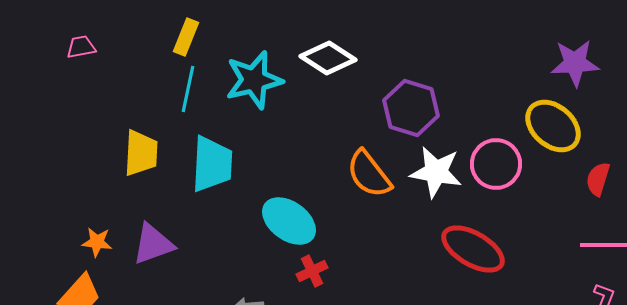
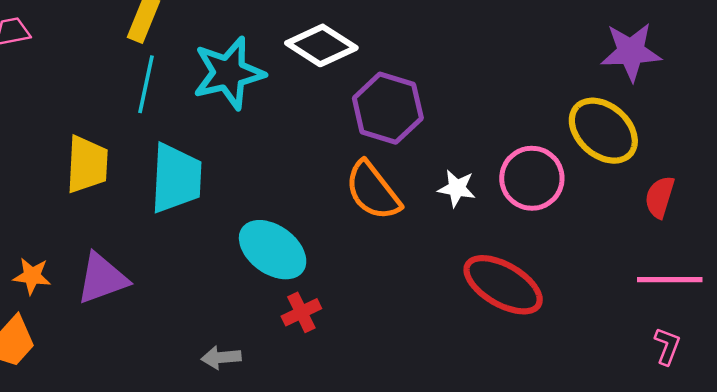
purple hexagon: (411, 108) -> (388, 108), moved
white star: (436, 172) -> (457, 188), size x0.6

